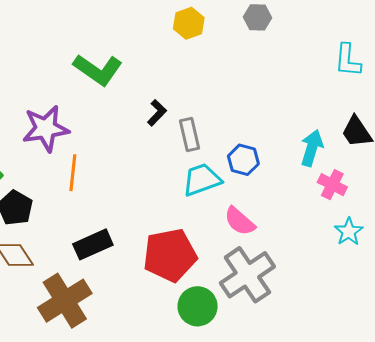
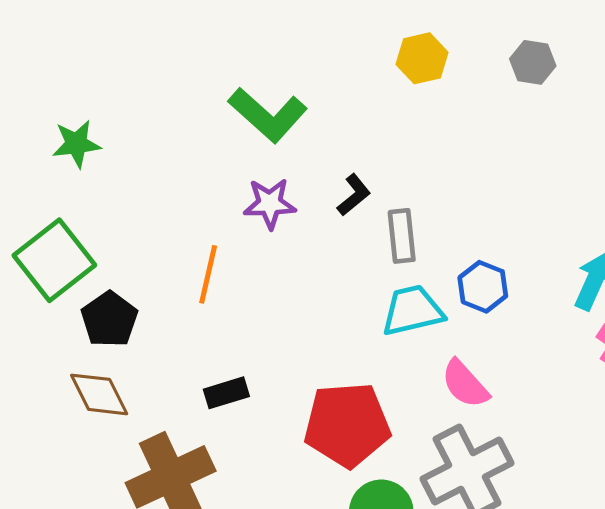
purple star: (46, 128) -> (270, 204), moved, size x0.7
black rectangle: (93, 244) -> (226, 393), size x0.7

